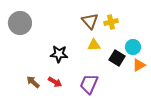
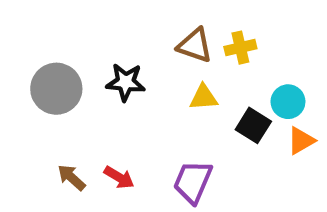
brown triangle: (90, 21) -> (195, 45), turned -30
gray circle: (20, 23) -> (56, 89), moved
black star: (59, 54) -> (126, 82), moved

